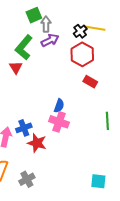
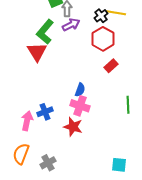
red triangle: (16, 67) -> (37, 52), size x1.5
red rectangle: (90, 82) -> (111, 66), turned -72
red star: (37, 143) -> (73, 127), moved

